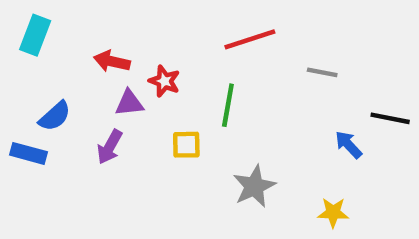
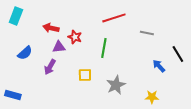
black line: (390, 118) -> (178, 54), turned 48
yellow square: (186, 145) -> (85, 75), moved
blue rectangle: (28, 153) -> (13, 95), moved

